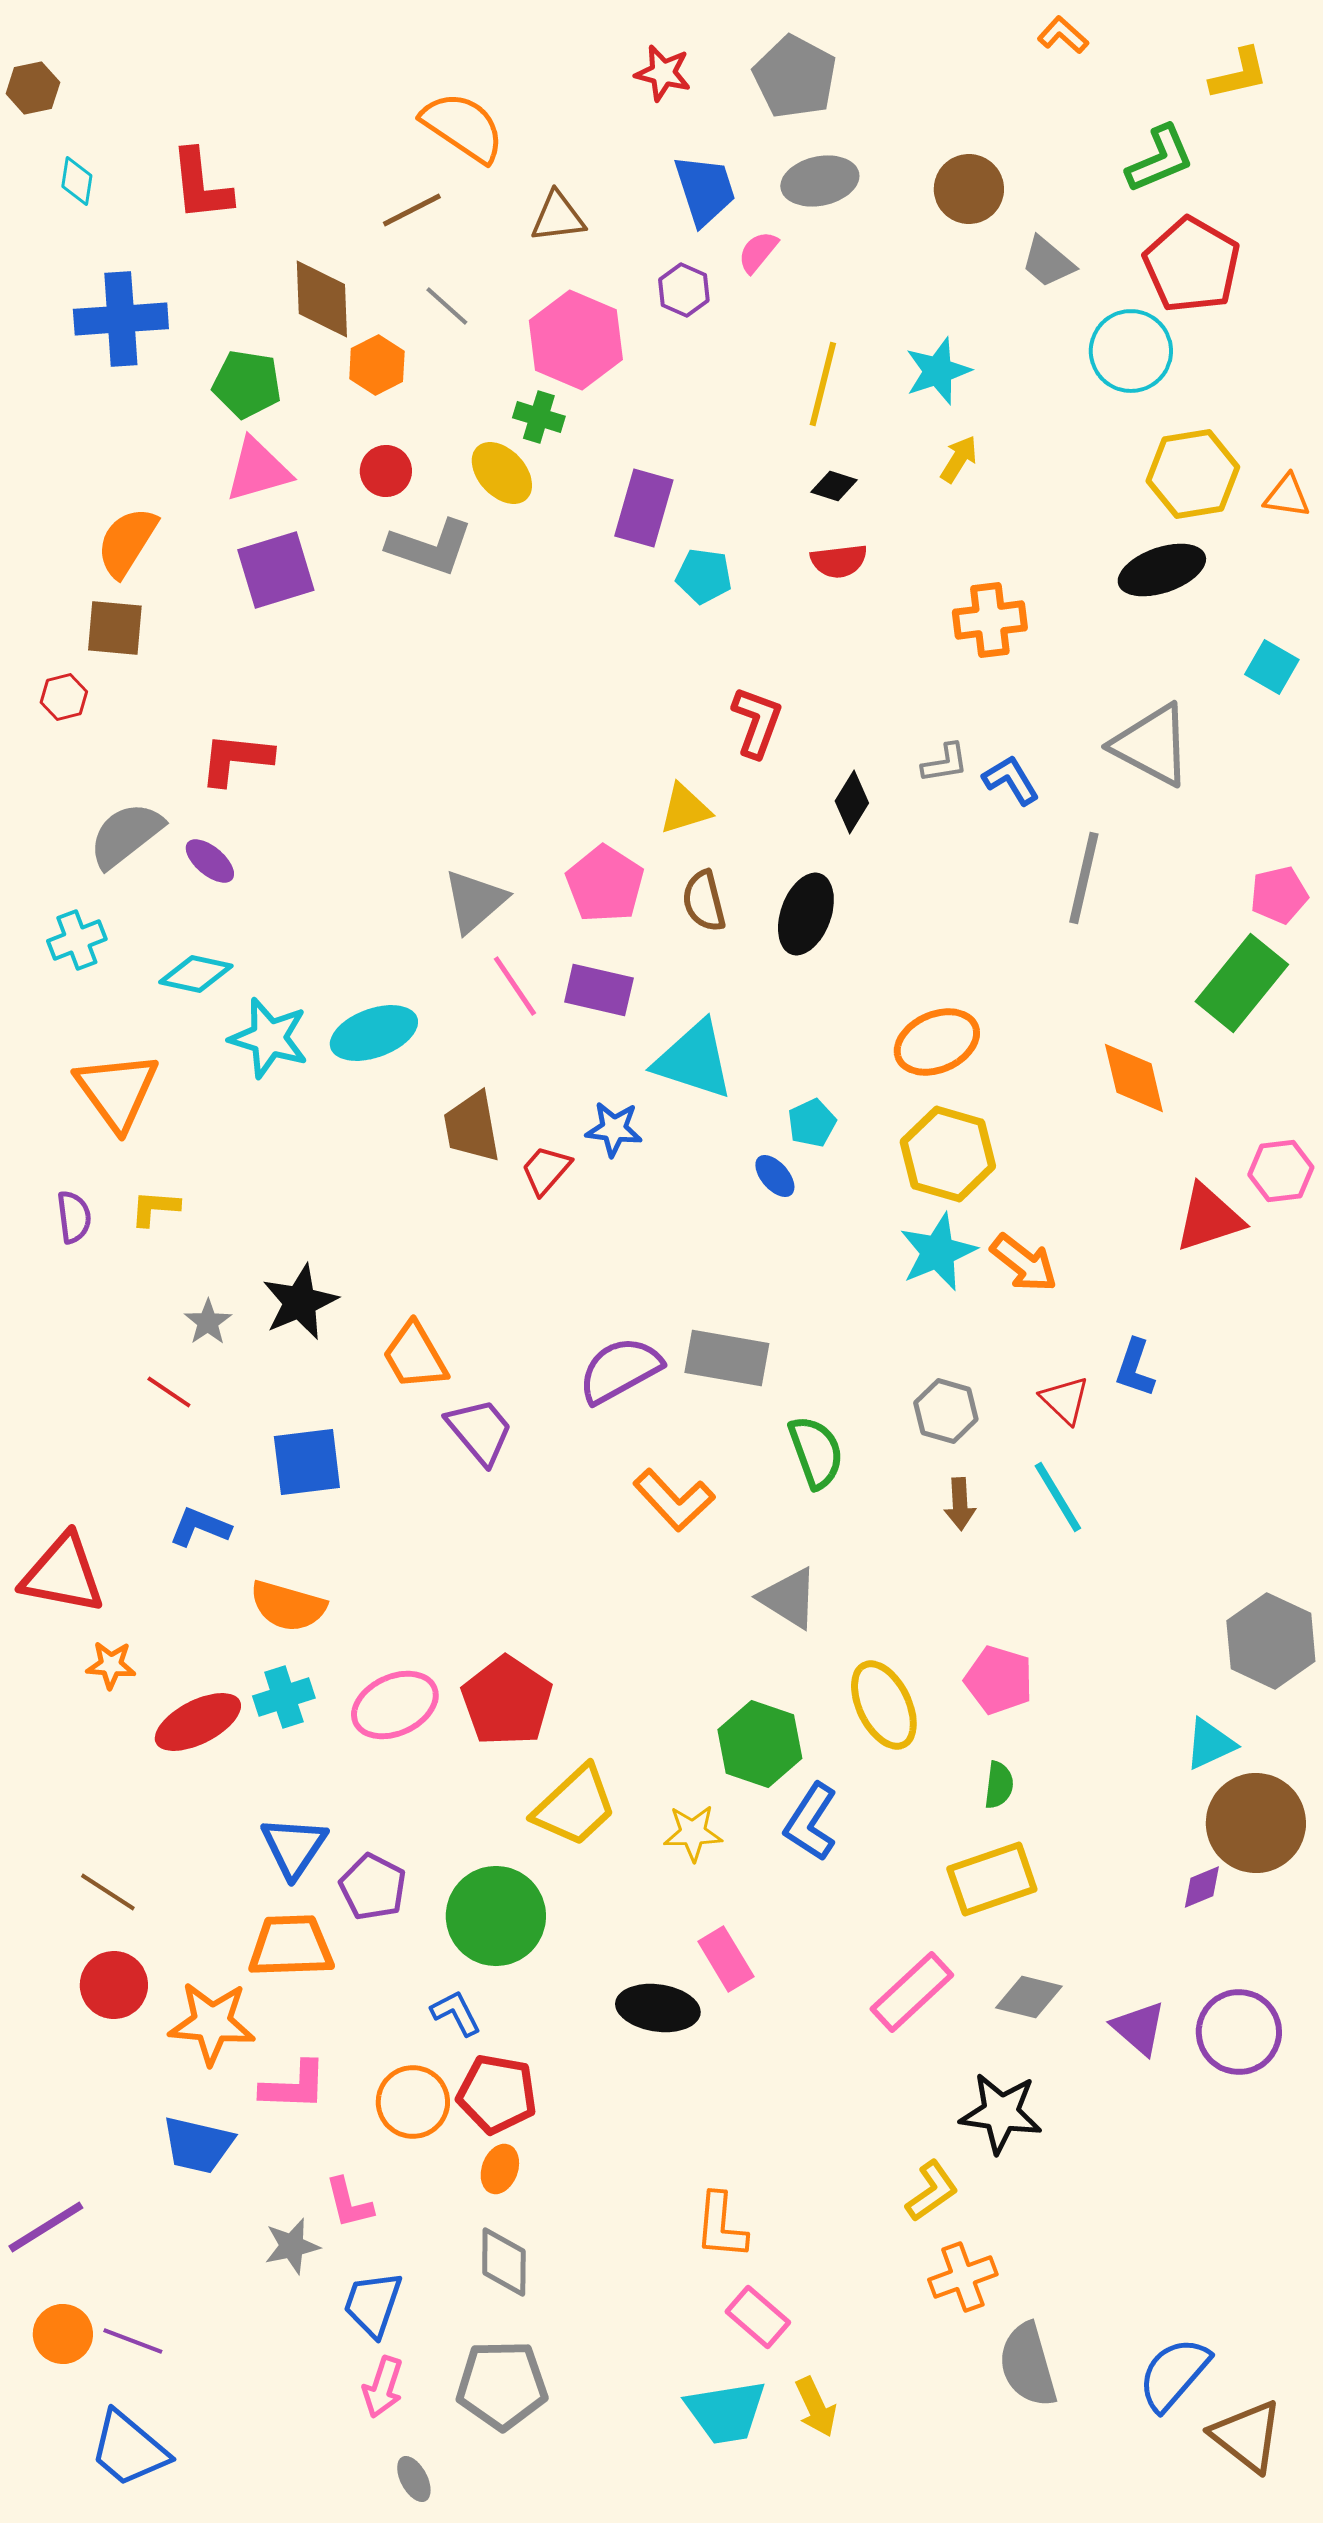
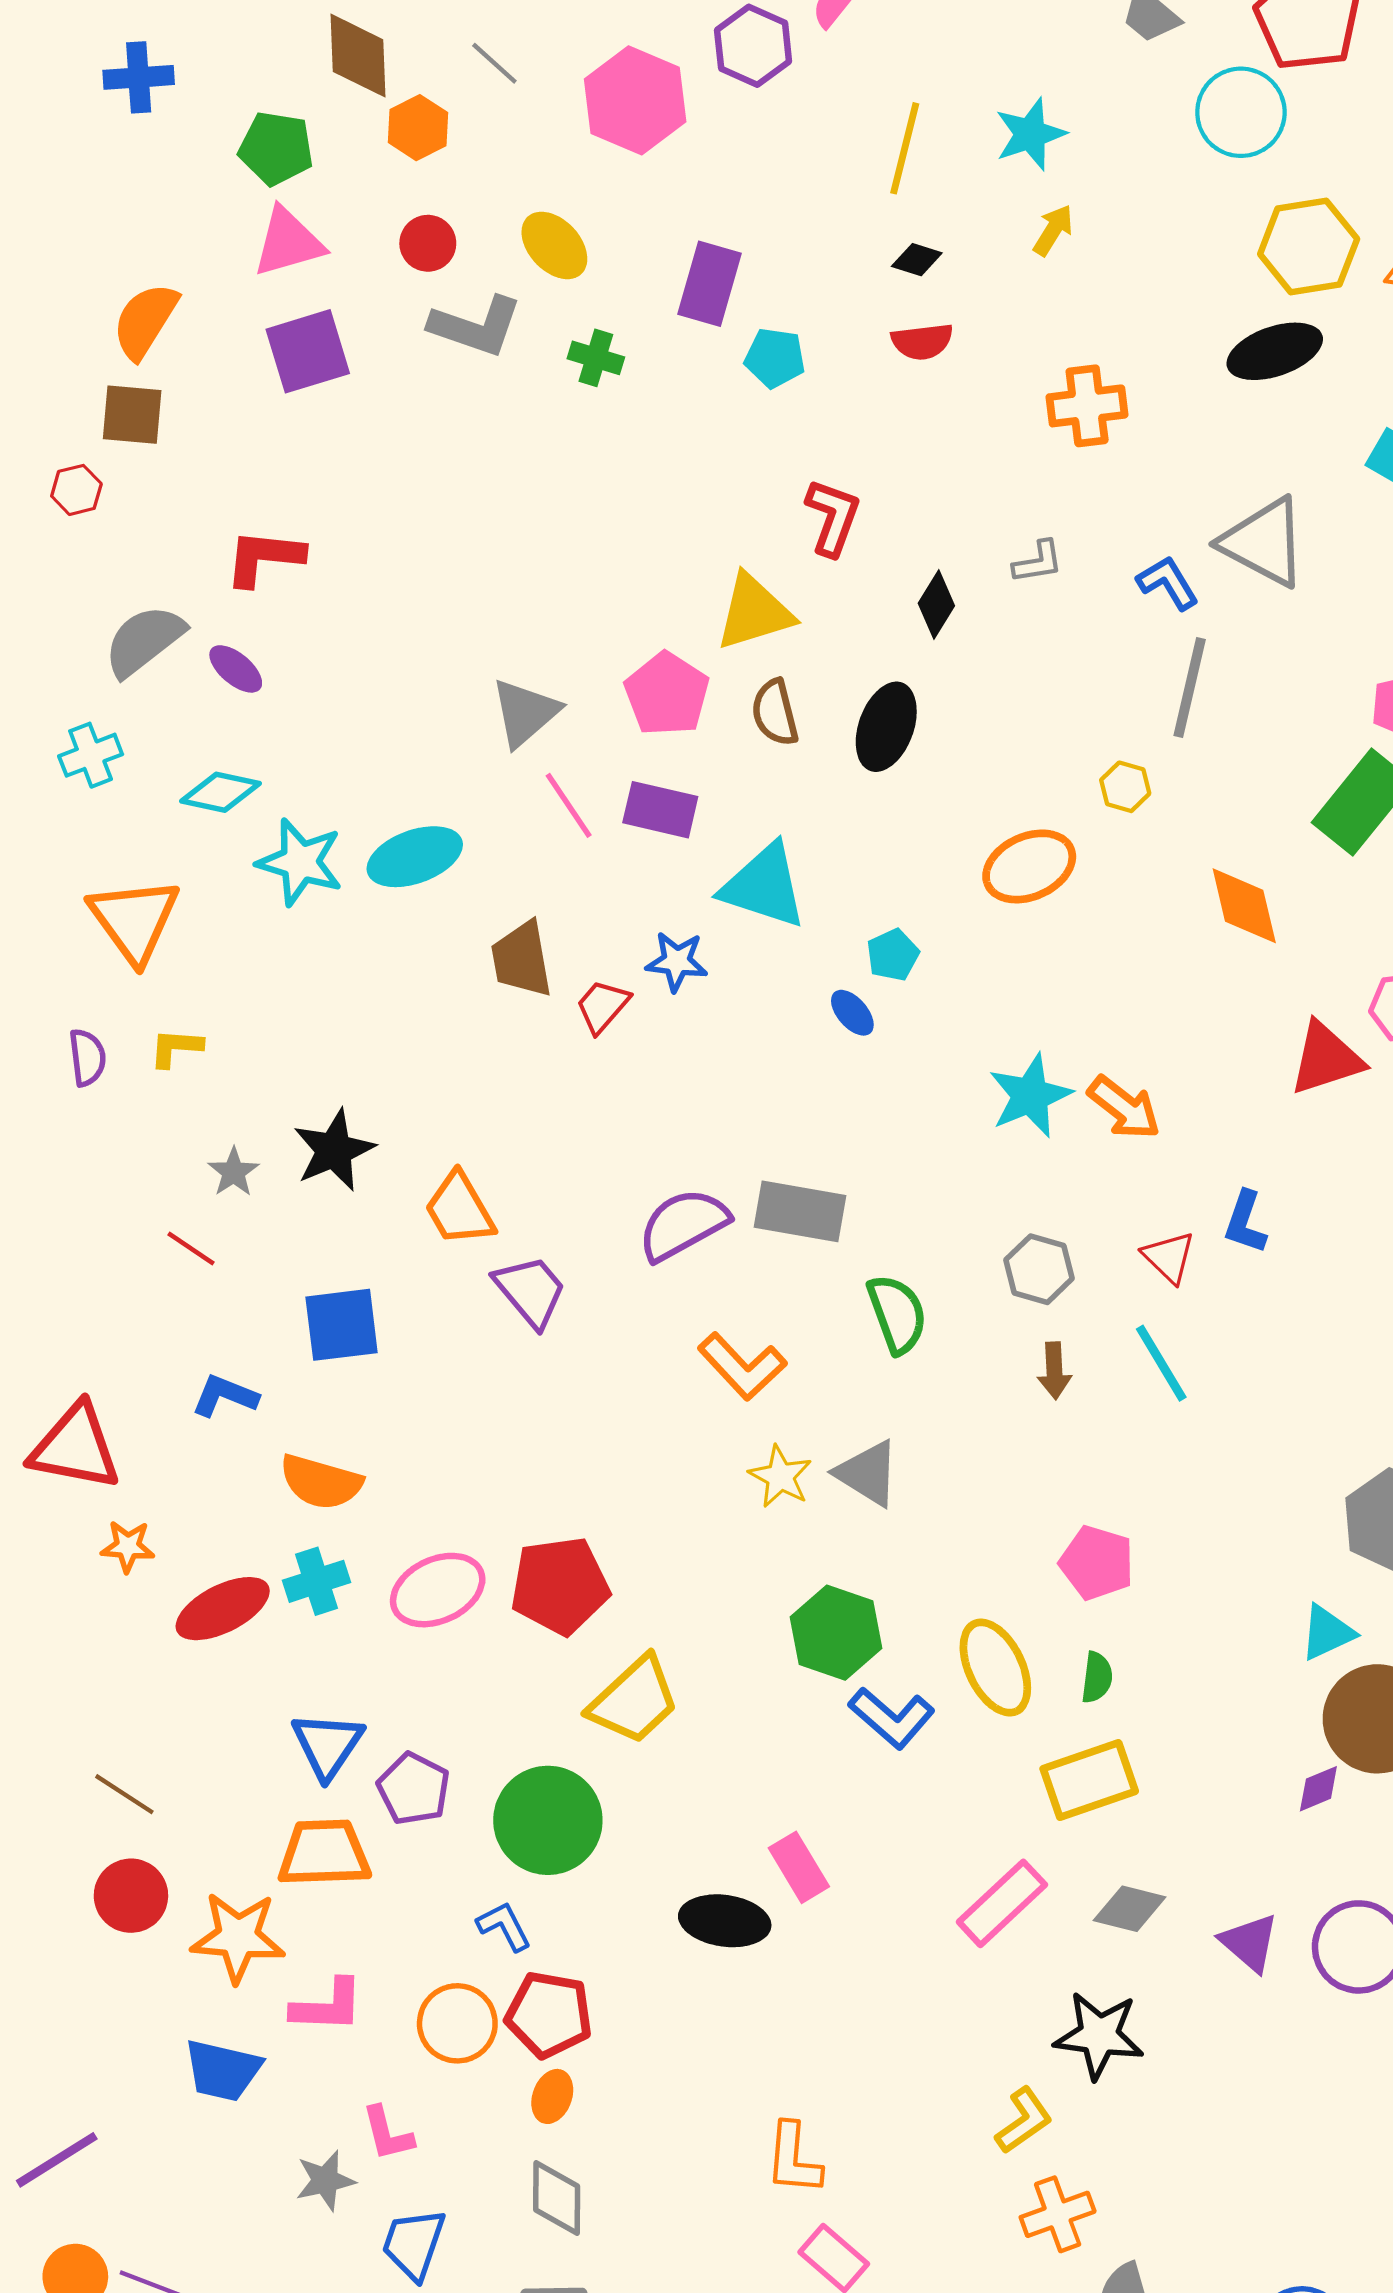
purple hexagon: (684, 290) -> (753, 46), size x1.4
blue cross: (121, 319) -> (139, 77), size x0.7
green cross: (539, 417) -> (596, 358), moved
blue L-shape: (1011, 780) -> (1168, 583), moved
yellow triangle: (685, 809) -> (754, 612), size x1.4
yellow hexagon: (948, 1154) -> (1125, 787), moved, size x0.5
red pentagon: (507, 1701) -> (560, 1586), turned 30
yellow ellipse: (884, 1705) -> (995, 1668), moved
blue L-shape: (811, 1822) -> (892, 1718), turned -82
yellow star: (693, 1833) -> (780, 1477), moved, turned 30

